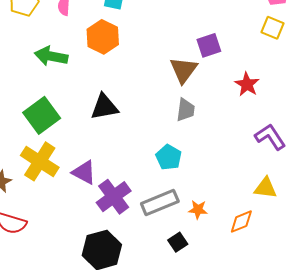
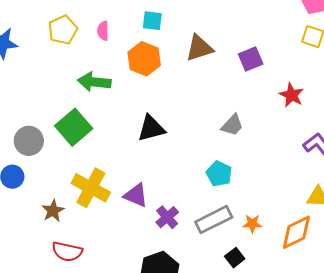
brown triangle: (184, 70) -> (199, 48), moved, turned 40
gray trapezoid: (186, 110) -> (232, 125), turned 40
green square: (42, 115) -> (74, 127), moved
purple cross: (114, 197) -> (167, 217), size x0.7
orange diamond: (241, 222) -> (296, 232), size x1.4

